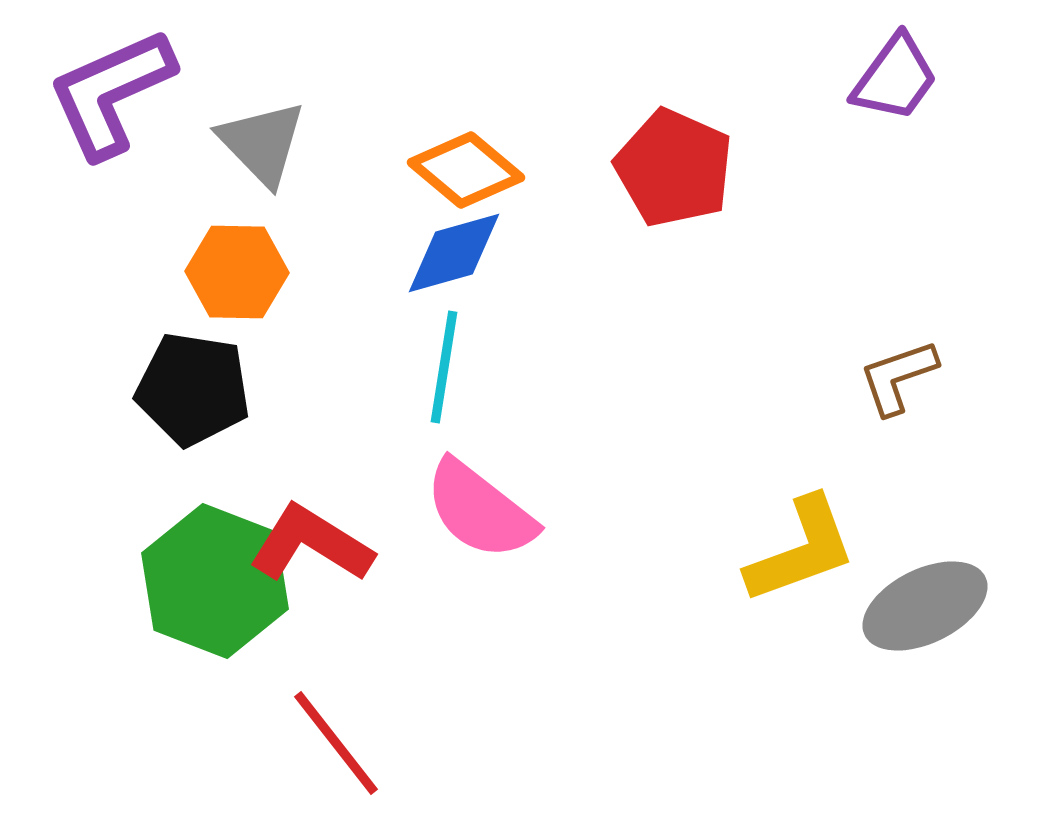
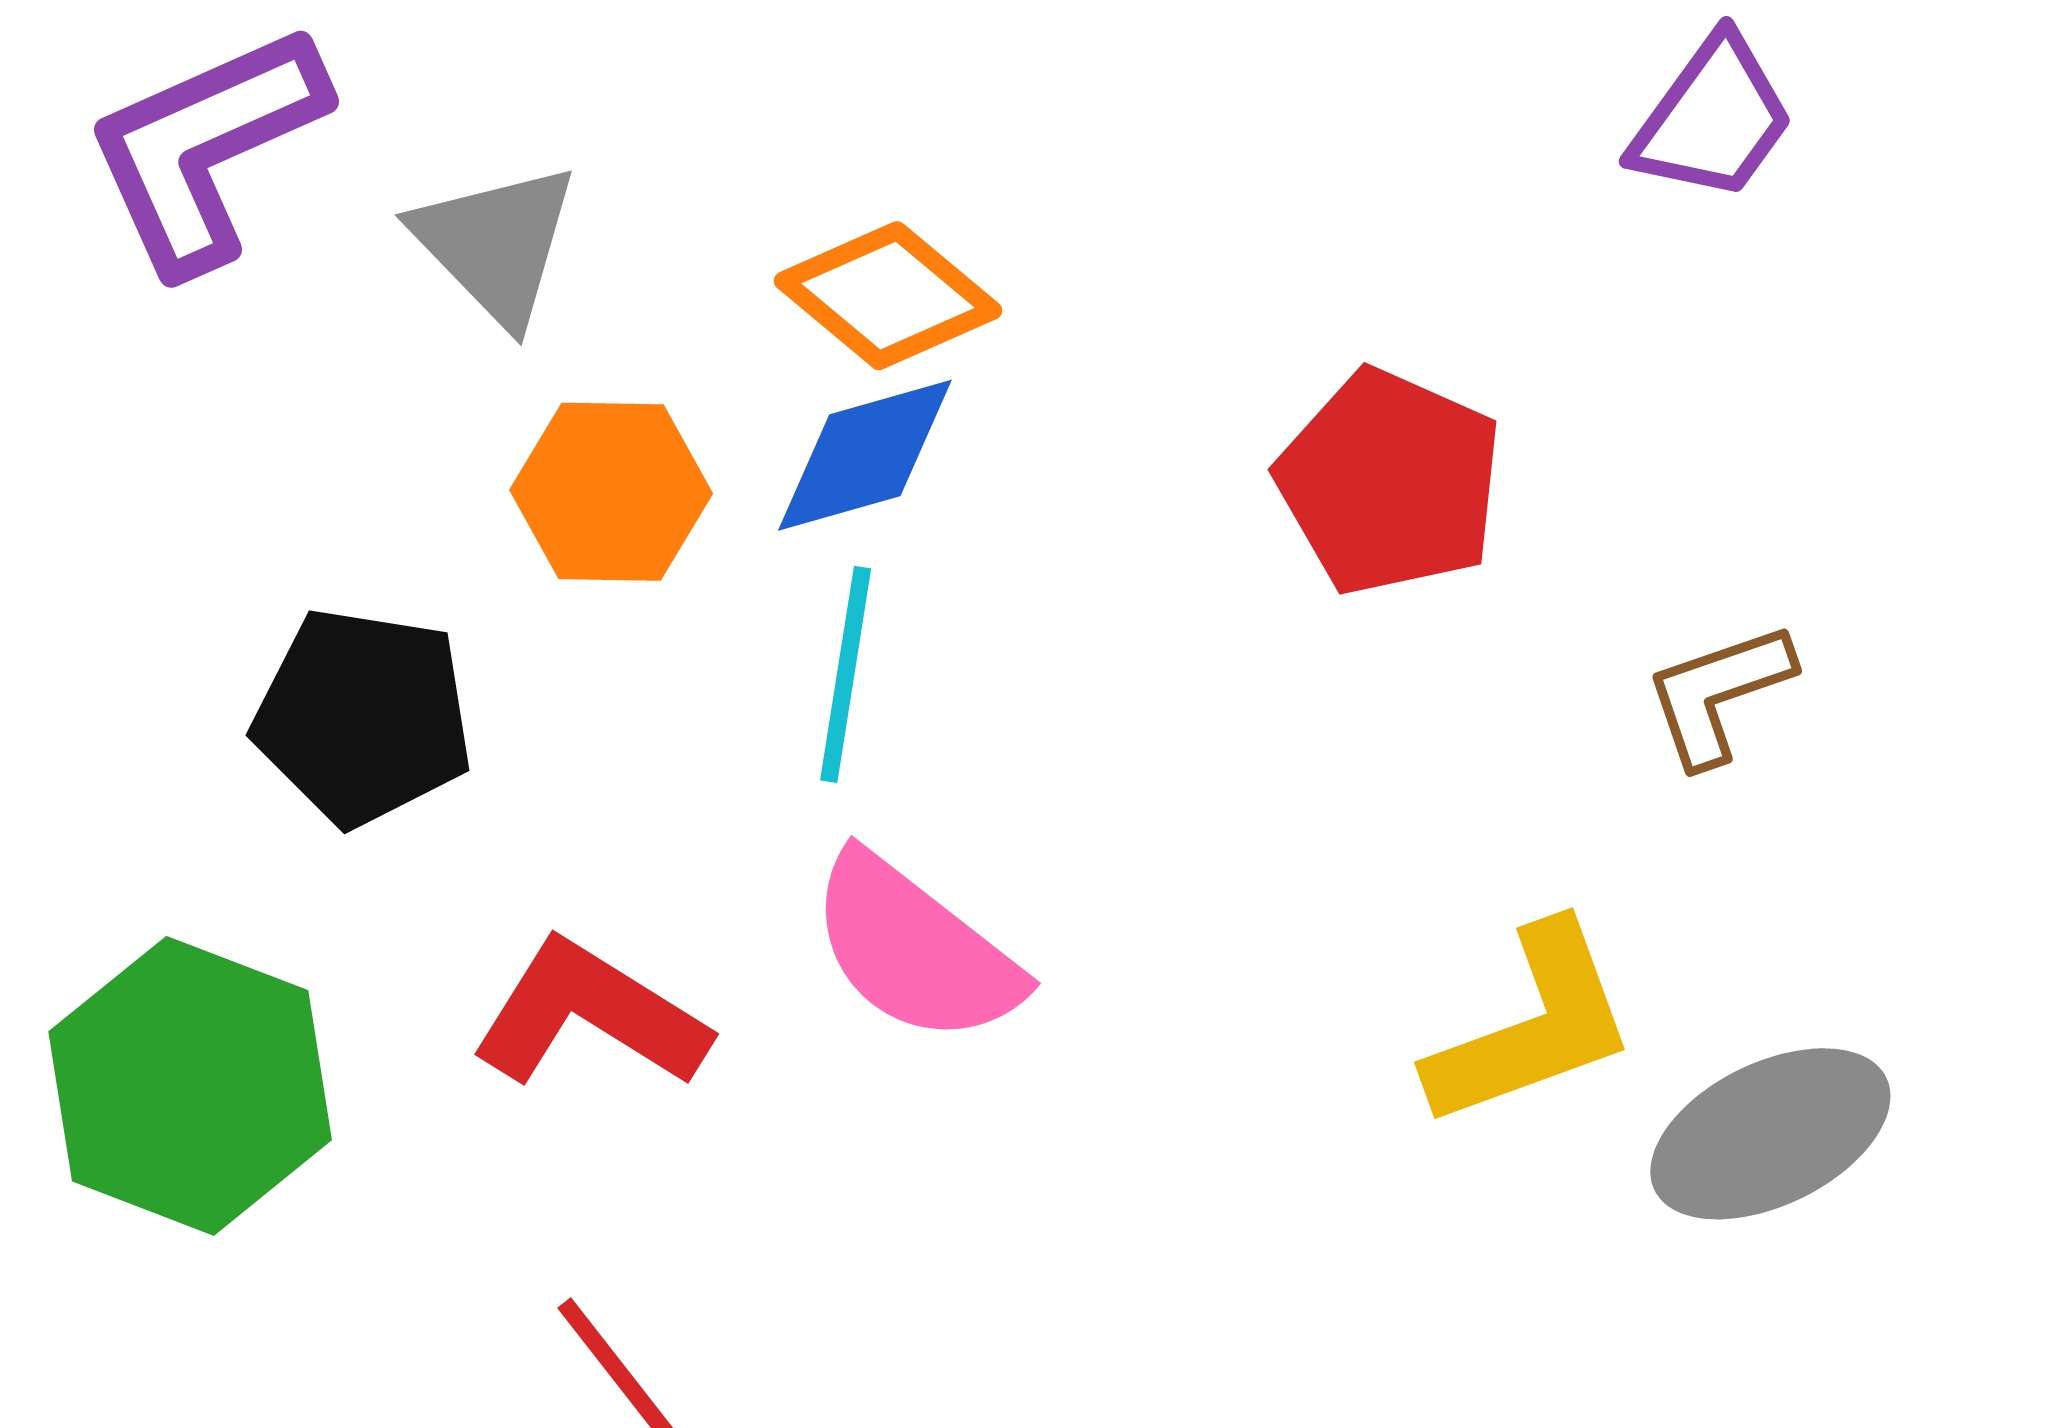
red pentagon: (674, 168) -> (1390, 482), moved
orange hexagon: (237, 272) -> (611, 492), moved
green hexagon: (215, 581) -> (190, 1086), moved

